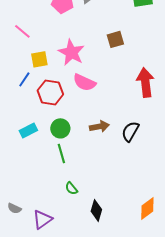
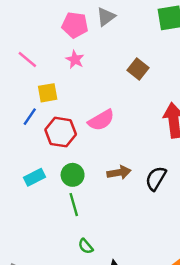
brown square: (115, 39) -> (138, 69), turned -36
pink star: (71, 52) -> (75, 59), moved, size x0.6
pink semicircle: (84, 82) -> (101, 120), turned -55

